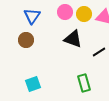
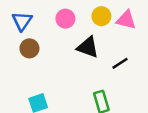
pink circle: (65, 12) -> (65, 19), moved
blue triangle: (32, 16) -> (22, 21), moved

